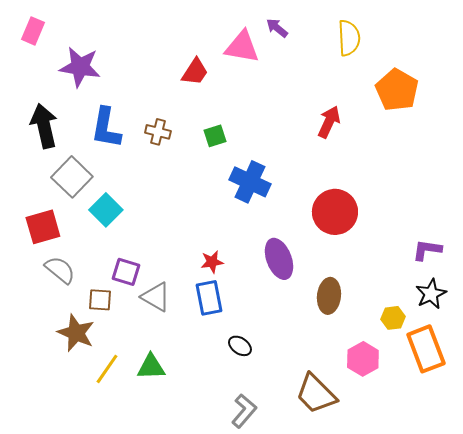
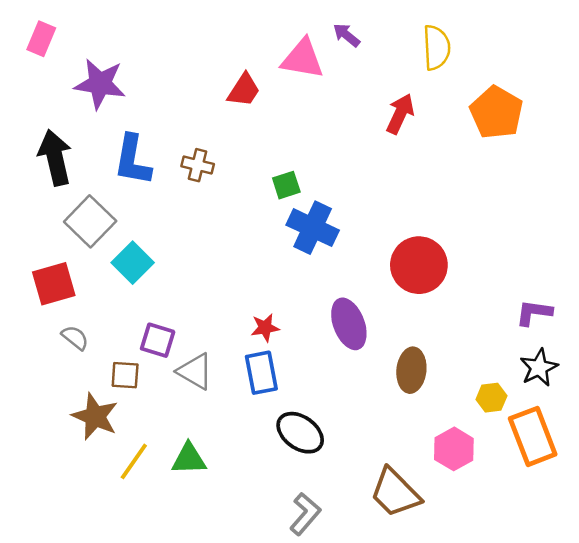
red arrow: (329, 122) -> (400, 114), moved
green square: (215, 136) -> (286, 185), moved
gray semicircle: (60, 270) -> (75, 338), size x0.7
black ellipse: (240, 346) -> (300, 433), size x1.6

